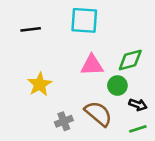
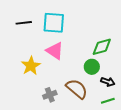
cyan square: (84, 20) -> (54, 23), moved
pink triangle: (92, 65) -> (55, 51), moved, turned 36

